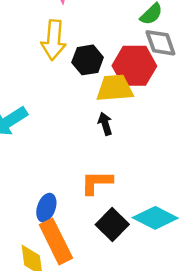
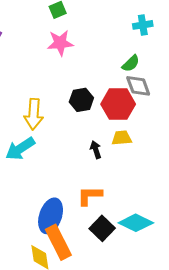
yellow arrow: (54, 40) -> (34, 114), moved
yellow trapezoid: (115, 88) -> (122, 138), moved, size x0.7
blue ellipse: (46, 208) -> (51, 216), size x1.6

